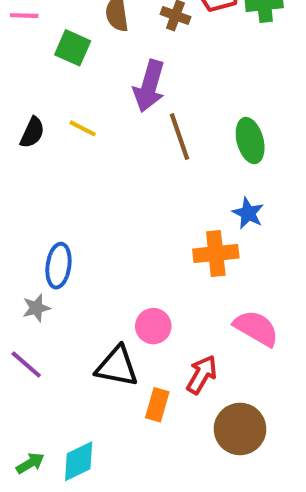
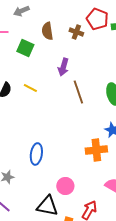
purple arrow: (149, 86) -> (63, 67), size x0.7
blue ellipse: (58, 266) -> (36, 154), moved

